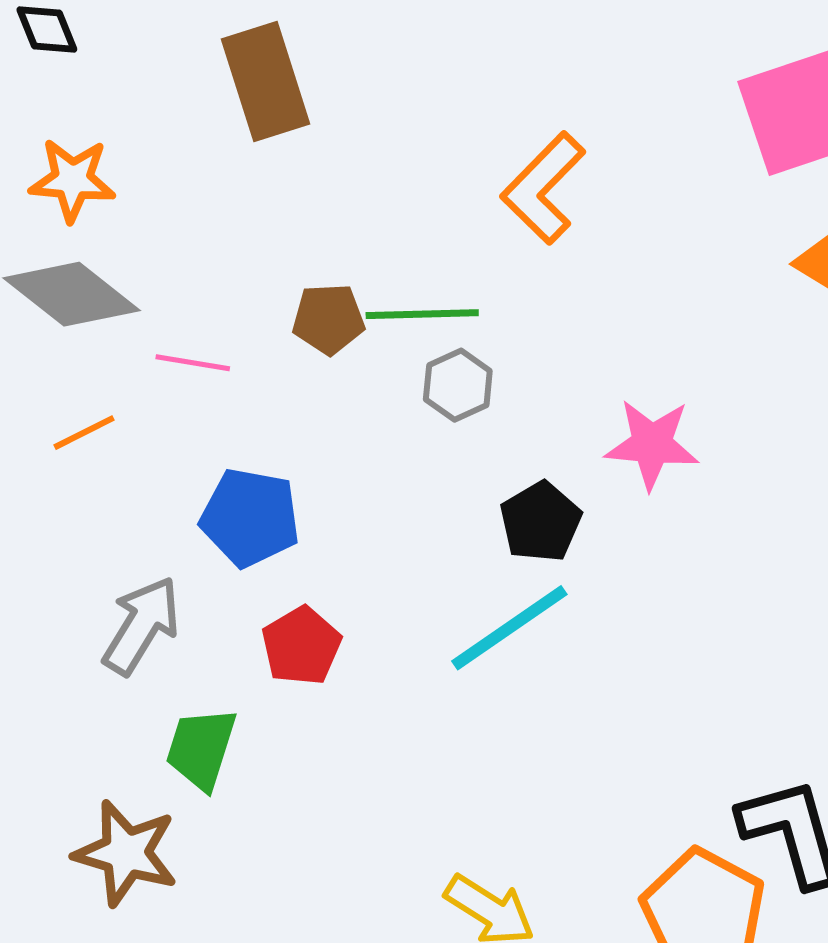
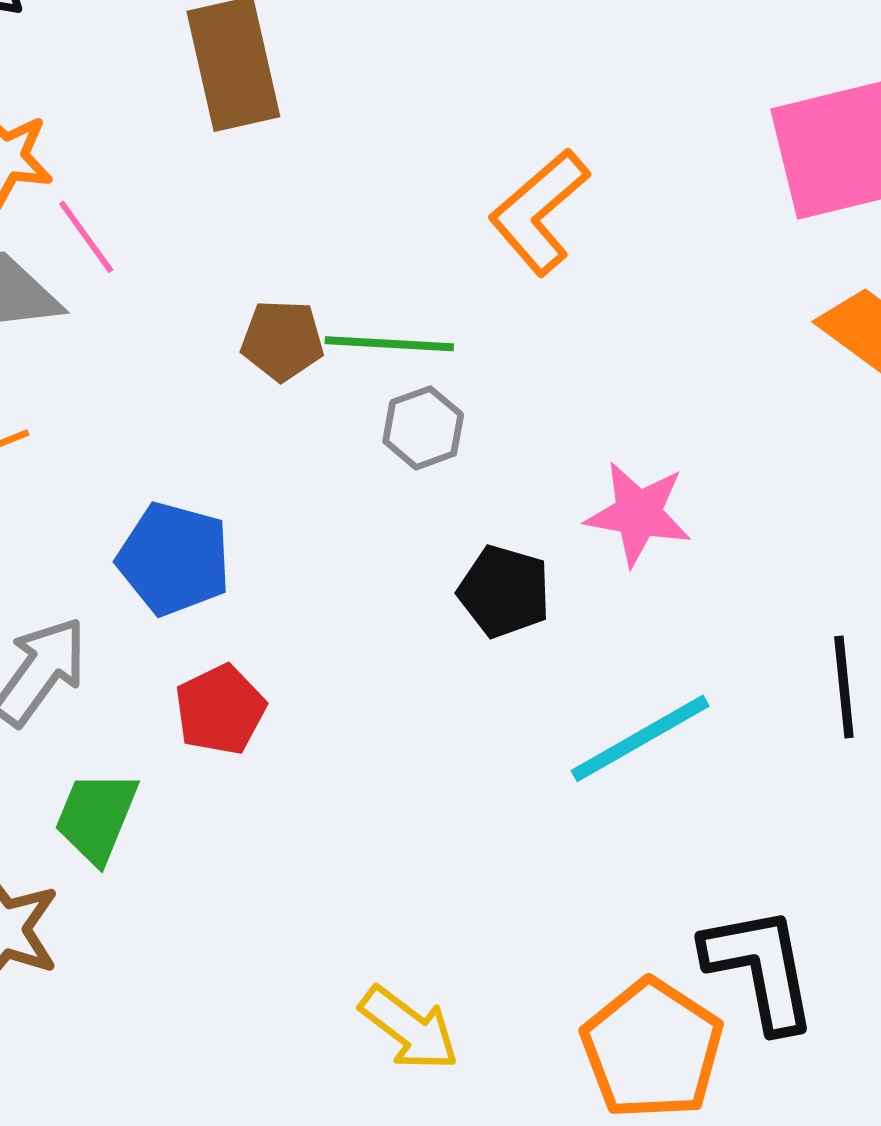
pink line: (193, 363) -> (86, 237), moved, turned 40
black pentagon: (541, 522) -> (504, 591), turned -30
cyan line: (509, 628) -> (640, 738), moved

